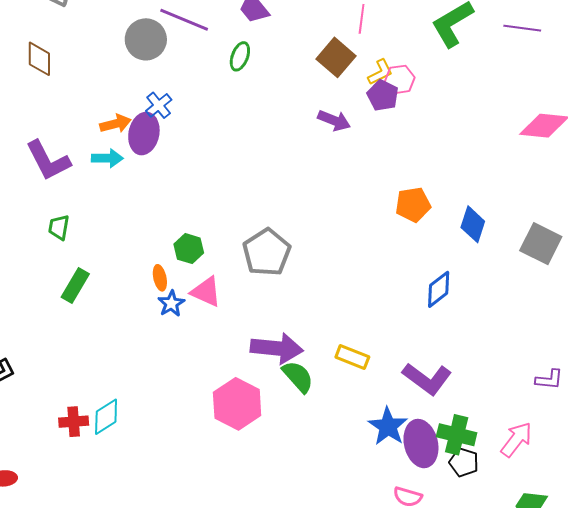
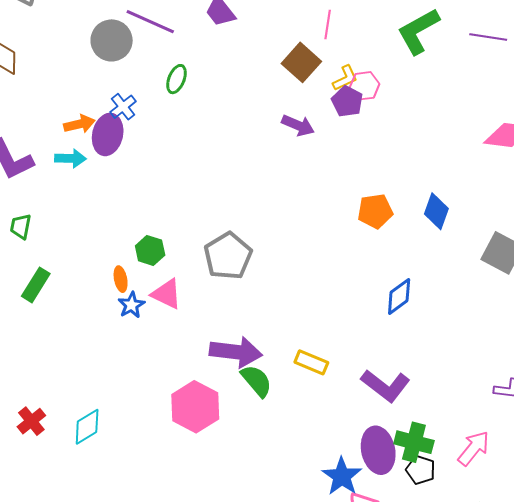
green ellipse: (240, 56) -> (177, 79), moved
blue diamond: (473, 224) -> (436, 211), moved
cyan diamond: (106, 417) -> (87, 427), moved
red cross: (74, 422) -> (31, 421), turned -36
blue star: (388, 426) -> (342, 476), moved

